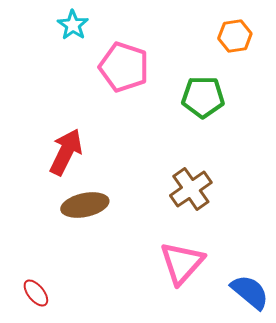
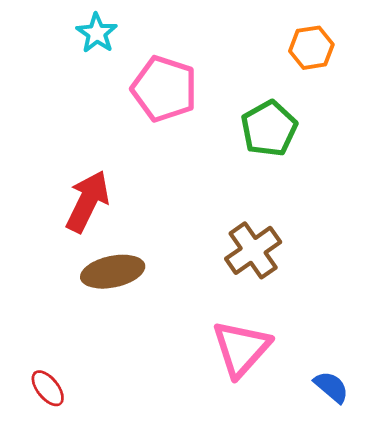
green pentagon: (203, 97) -> (269, 129), turned -30
blue semicircle: (250, 292) -> (331, 387), size x0.7

